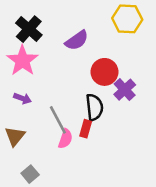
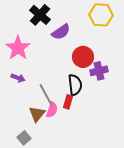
black cross: (29, 29) -> (40, 15), moved
purple cross: (125, 90) -> (99, 71), turned 30
brown triangle: (15, 136) -> (37, 114), moved

